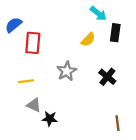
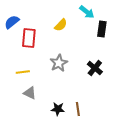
yellow semicircle: (88, 39) -> (61, 25), moved
black star: (50, 119) -> (58, 109), moved
brown line: (118, 123) -> (78, 109), moved

